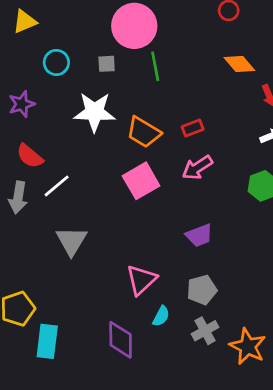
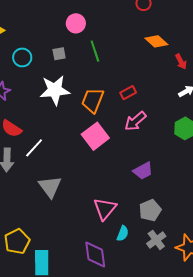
pink circle: (134, 26) -> (76, 23), size x0.6
orange trapezoid: (144, 132) -> (93, 100), turned 88

